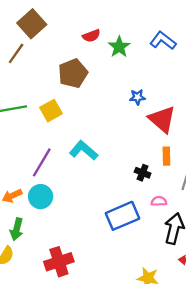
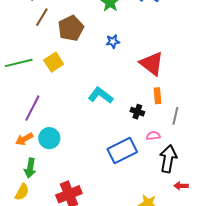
brown line: (16, 53) -> (42, 17), moved
blue star: (137, 97) -> (113, 41), moved
cyan L-shape: (84, 150) -> (100, 95), moved
purple line: (42, 162) -> (32, 108), moved

